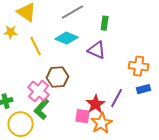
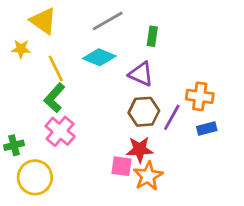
brown hexagon: (58, 77) -> (144, 112), moved
purple line: (117, 98) -> (172, 117), moved
red star: (96, 104) -> (140, 149), turned 30
green L-shape: (42, 109) -> (54, 98), moved

